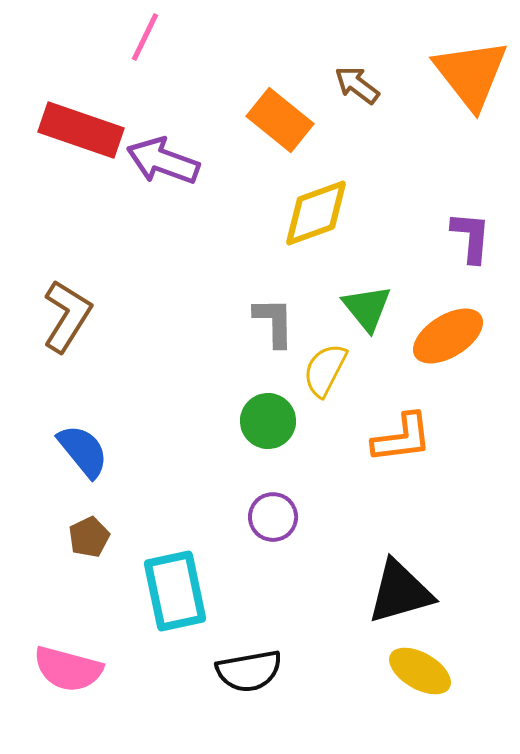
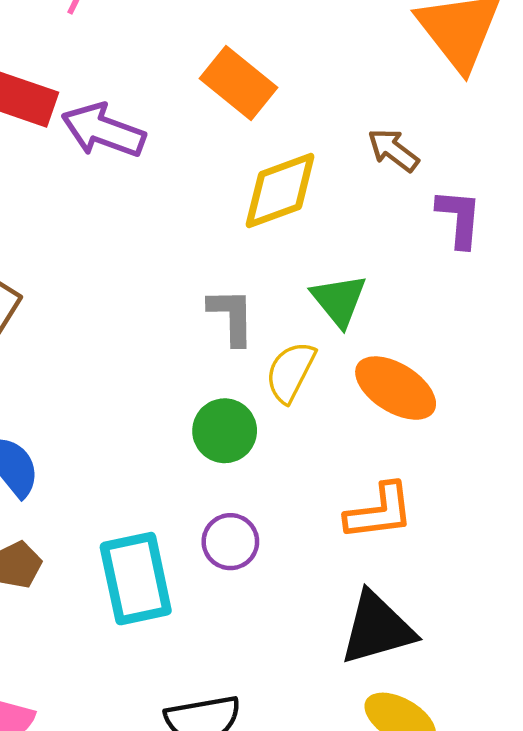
brown arrow: (357, 85) -> (393, 150), moved
orange ellipse: (448, 336) -> (396, 388), moved, turned 64
orange L-shape: (402, 438) -> (379, 512), moved
cyan rectangle: (175, 591) -> (136, 579), moved

